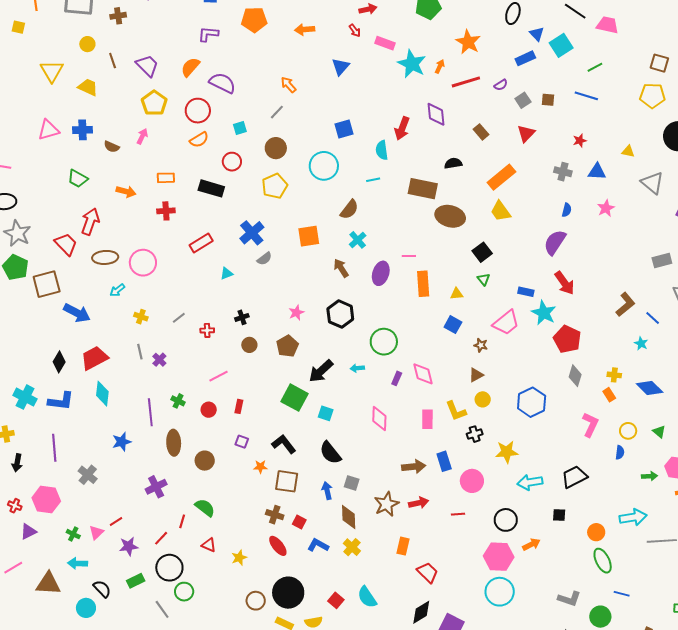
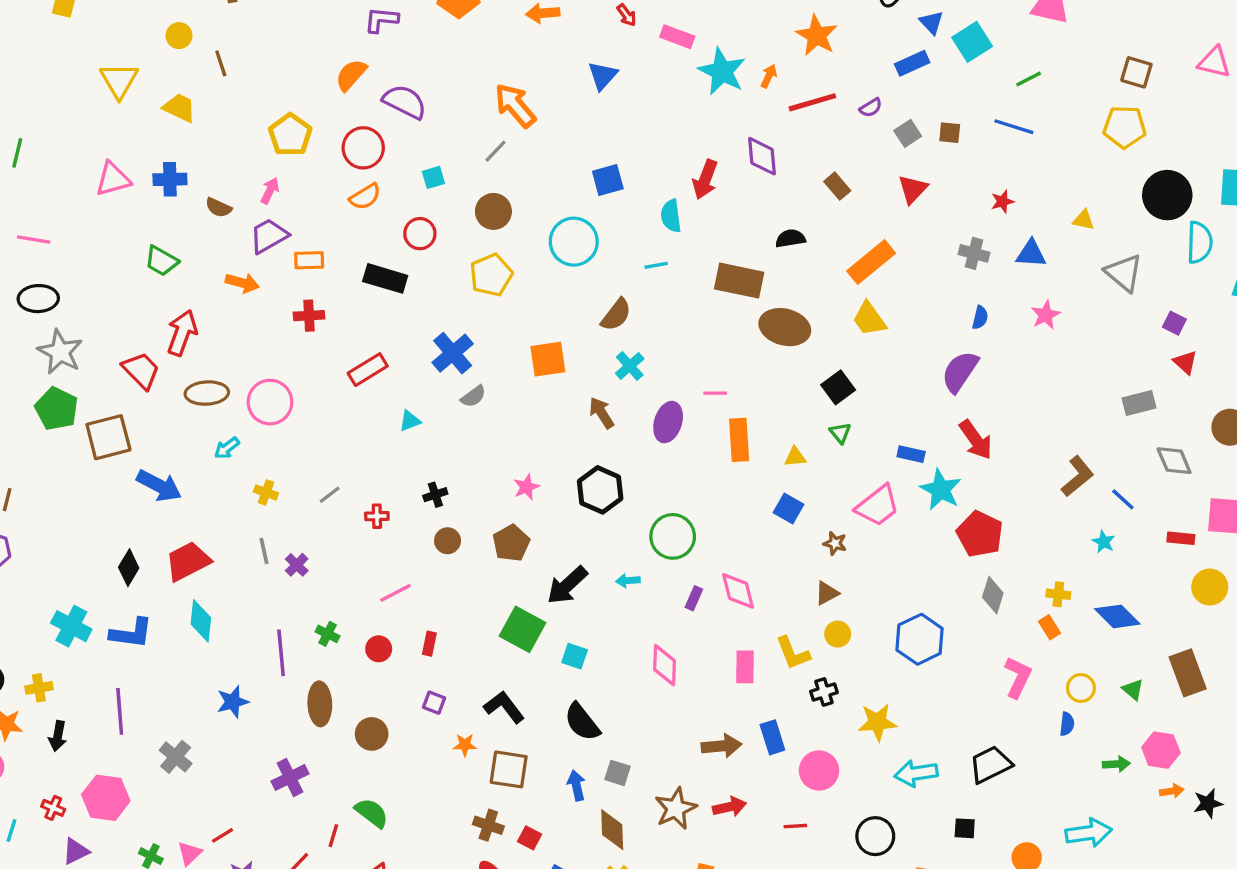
purple trapezoid: (147, 66) -> (269, 236), moved, turned -75
orange arrow: (288, 85) -> (515, 105), size x1.6

